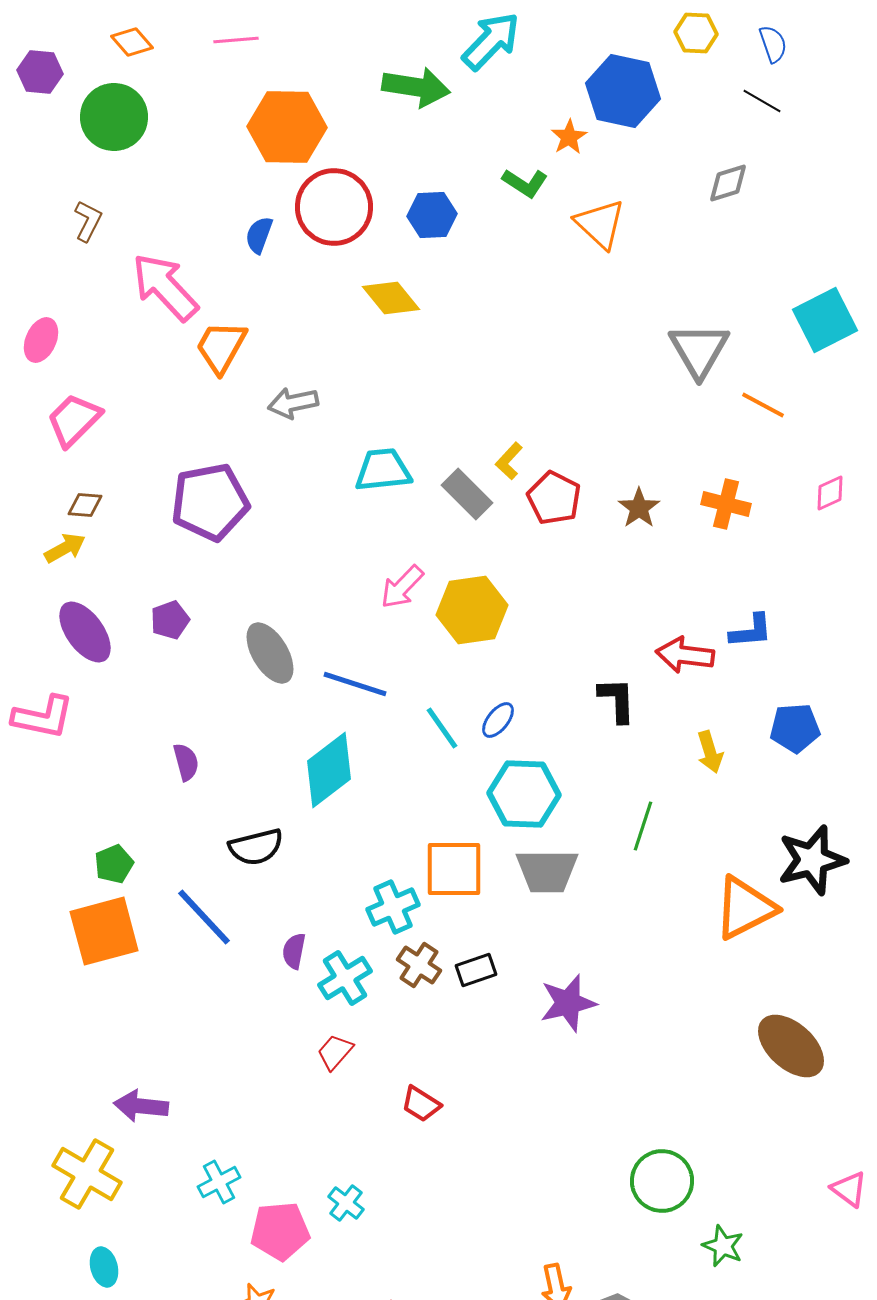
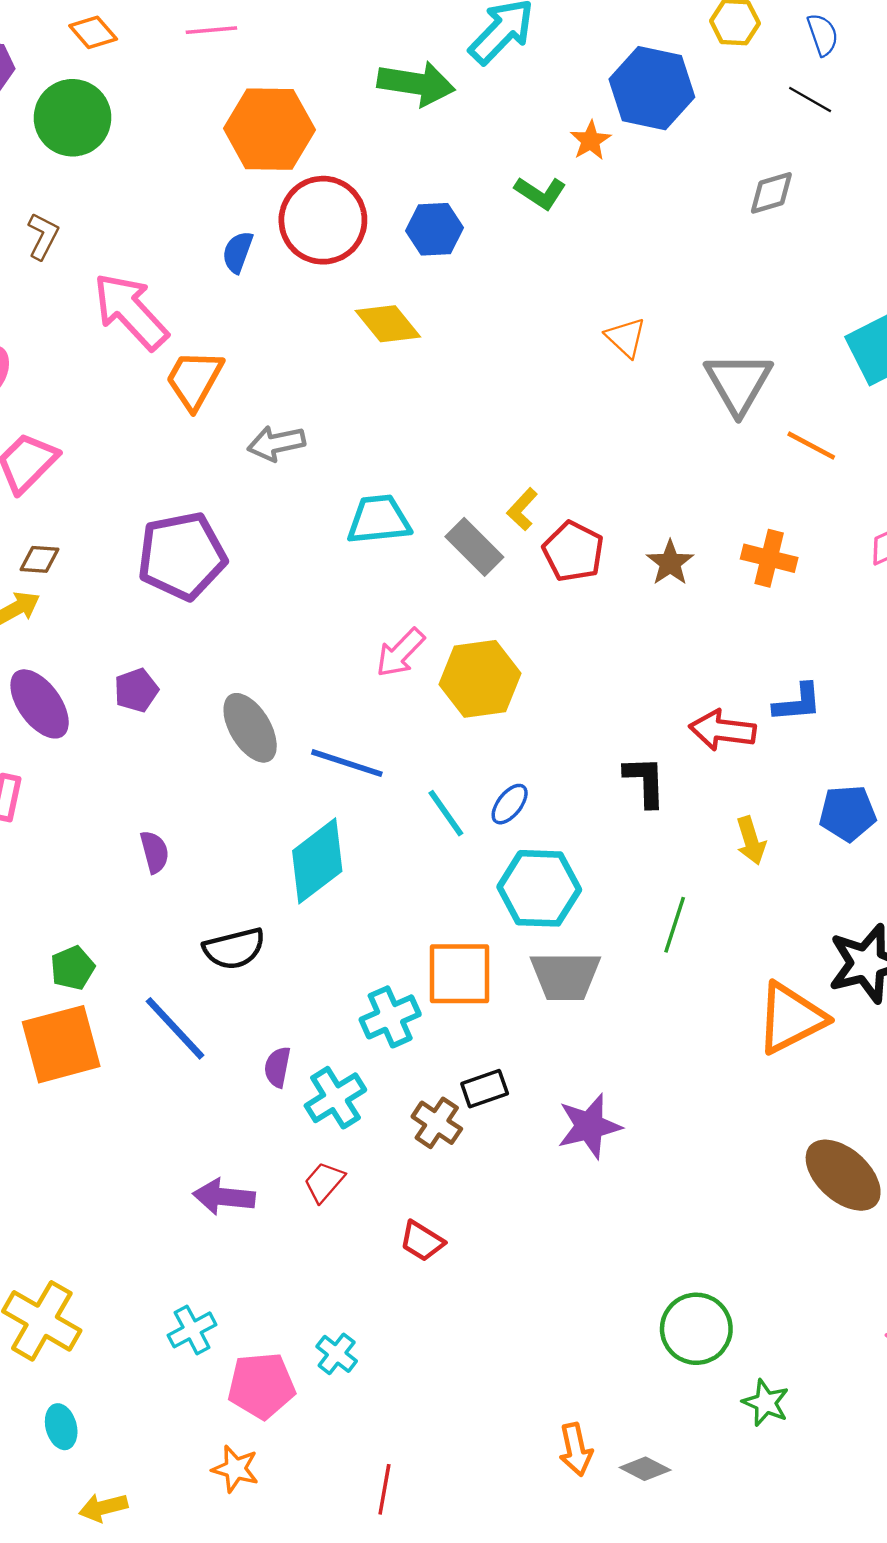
orange triangle: (600, 224) -> (626, 337), moved, size x0.7
brown cross: (419, 965) -> (437, 1123), moved
purple arrow: (141, 1106) -> (224, 1197), moved

